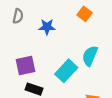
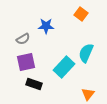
gray semicircle: (18, 16) -> (23, 39), moved, turned 48

